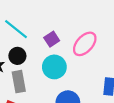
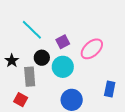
black circle: (17, 56) -> (42, 58), moved

